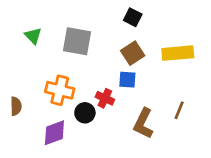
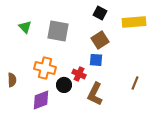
yellow rectangle: (178, 53) -> (134, 22), moved
brown L-shape: (143, 123) -> (95, 94), moved

